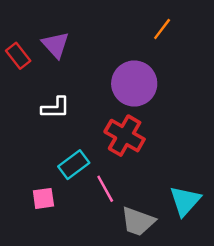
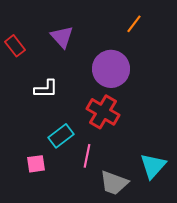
purple triangle: (56, 45) -> (62, 37), moved
pink line: (105, 189) -> (87, 156), turned 40

